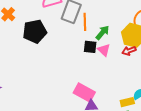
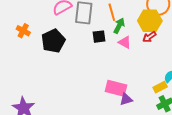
orange line: (85, 22) -> (112, 12), moved
black square: (90, 47) -> (99, 37), moved

